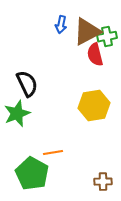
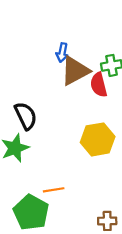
brown triangle: (87, 32) -> (75, 71), moved

